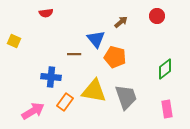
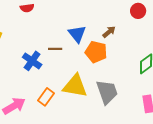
brown arrow: (121, 22) -> (109, 32), moved
blue cross: (51, 77) -> (32, 61), moved, turned 30

